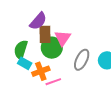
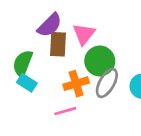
pink triangle: (63, 38) -> (84, 34), moved
green circle: (52, 48) -> (100, 61), moved
orange cross: (41, 71) -> (76, 84), moved

